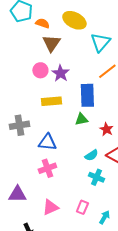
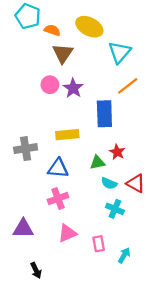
yellow rectangle: (51, 101) -> (67, 135), moved
green triangle: (81, 119) -> (97, 162), moved
red star: (106, 129) -> (117, 152), moved
cyan semicircle: (91, 155) -> (109, 183), turned 56
pink triangle: (50, 207) -> (67, 233), moved
pink rectangle: (82, 207) -> (99, 244), turned -32

